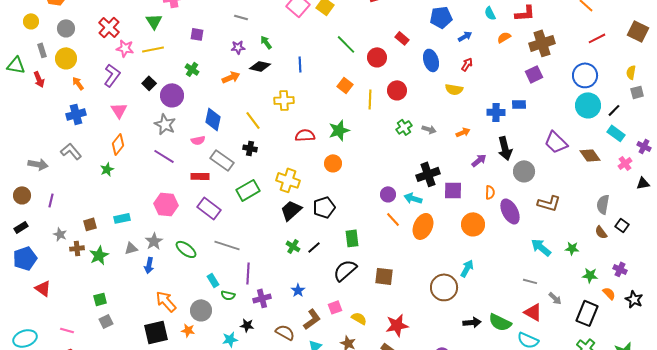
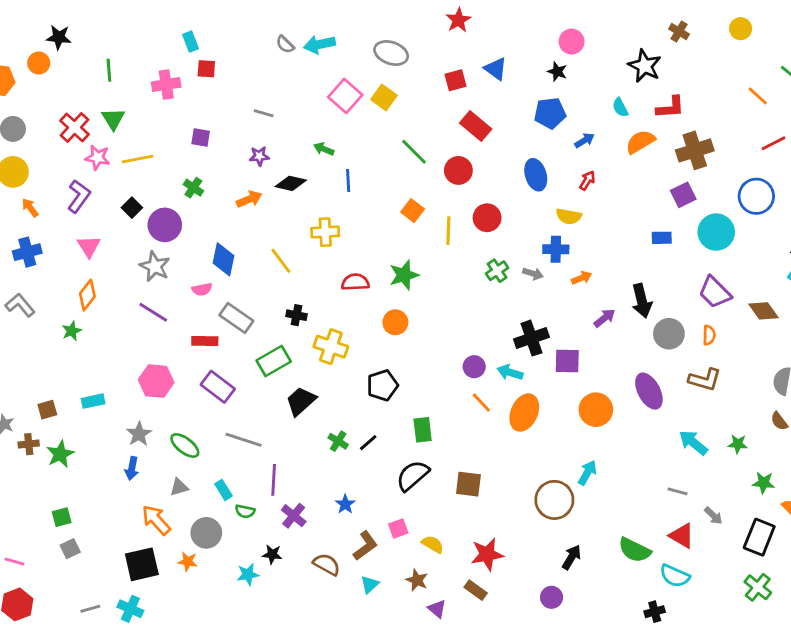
green triangle: (154, 21) -> (113, 119), moved
orange semicircle: (504, 37) -> (640, 142), size x1.5
red rectangle: (402, 38) -> (476, 126), moved, size x1.5
green arrow: (266, 42) -> (324, 149), moved, turned -32
cyan circle: (588, 105) -> (716, 232), moved
blue cross: (496, 112) -> (556, 249), moved
black cross: (250, 148) -> (297, 315), moved
orange semicircle: (490, 192) -> (709, 335), moved
black trapezoid: (291, 210) -> (301, 401), moved
gray triangle: (131, 248) -> (179, 487), moved
purple cross: (262, 298) -> (294, 516), turned -36
black arrow: (472, 322) -> (572, 557), moved, turned -54

